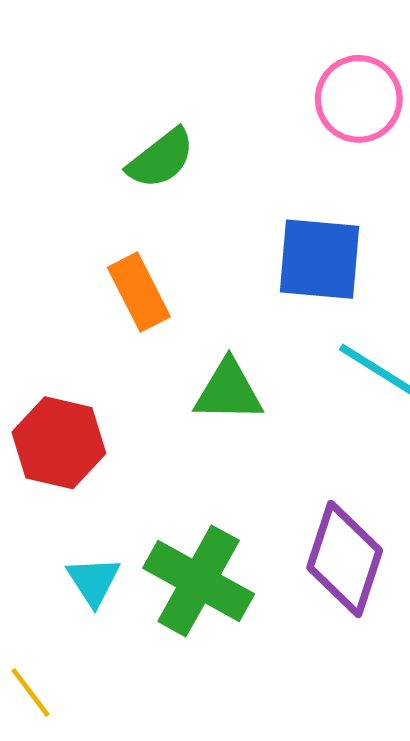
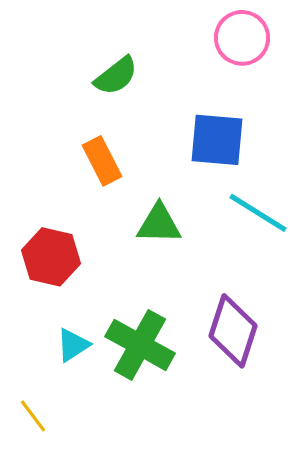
cyan triangle: (93, 581) -> (73, 345), turned 30

